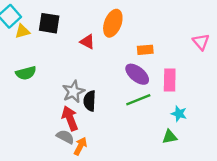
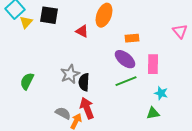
yellow triangle: (22, 31) -> (26, 22), turned -32
green semicircle: (26, 73) -> (27, 81), moved, turned 132
red arrow: (70, 118) -> (87, 108), moved

